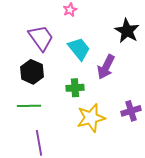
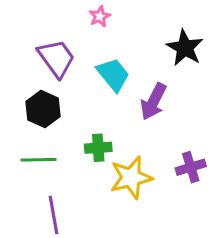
green cross: (75, 88) -> (98, 148), moved

